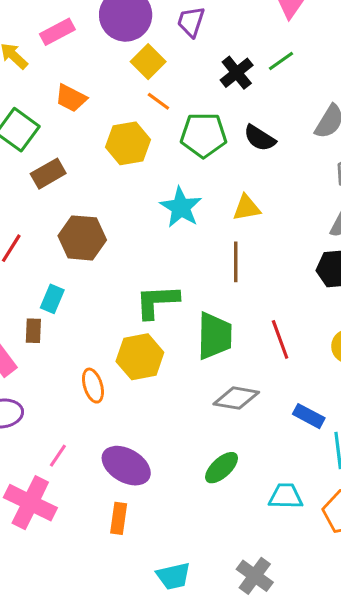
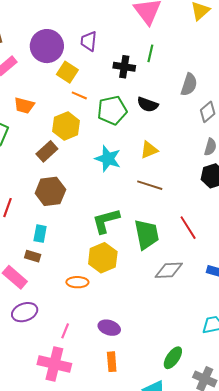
green line: (281, 61) -> (150, 53), turned -30
black cross: (237, 73) -> (124, 67), turned -30
brown rectangle: (48, 174) -> (47, 151), moved
brown line: (236, 262) -> (150, 185), turned -60
brown rectangle: (33, 331) -> (33, 256), turned -63
orange ellipse: (93, 386) -> (77, 282), turned -60
purple ellipse: (126, 466) -> (109, 328), size x0.7
green ellipse: (222, 468) -> (173, 358), moved

